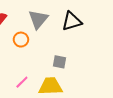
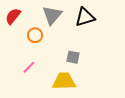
pink line: (22, 82) -> (29, 67), moved

